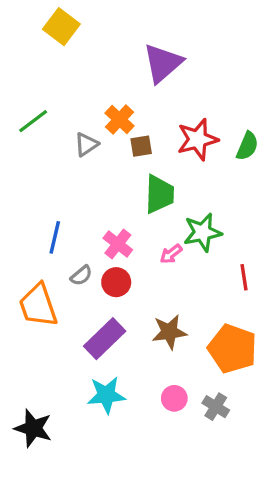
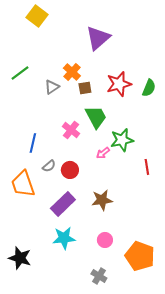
green trapezoid: (159, 194) -> (96, 117), turned -30
pink cross: (118, 244) -> (71, 130), moved
orange pentagon: (232, 349) -> (140, 256), moved
gray cross: (216, 407) -> (99, 276), moved

